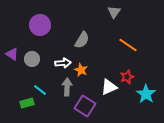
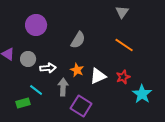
gray triangle: (114, 12) -> (122, 12), moved
white arrow: (63, 63) -> (48, 68), moved
white triangle: (109, 87) -> (98, 76), moved

